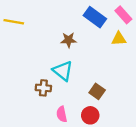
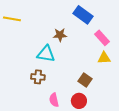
pink rectangle: (123, 15) -> (102, 38), moved
yellow triangle: (119, 39) -> (104, 58), moved
cyan triangle: (63, 71) -> (46, 54), moved, turned -30

